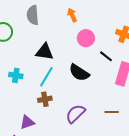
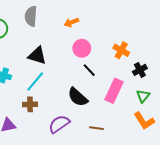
orange arrow: (72, 15) -> (71, 22), turned -96
black line: (106, 56) -> (89, 70), moved
black semicircle: (79, 73) -> (78, 97), moved

